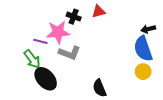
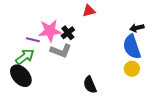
black cross: (74, 17) -> (68, 33), moved, turned 32
green arrow: (32, 59) -> (25, 57), turned -90
black ellipse: (46, 79) -> (21, 76), moved

